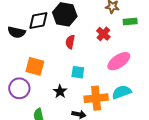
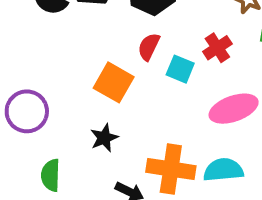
orange square: (35, 66) -> (114, 82), moved
cyan square: (78, 72) -> (180, 69), moved

